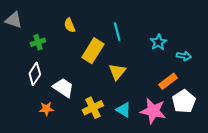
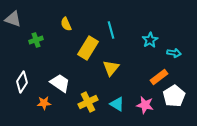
white diamond: (35, 74) -> (22, 82), moved
pink star: (153, 111) -> (145, 105), size x0.7

